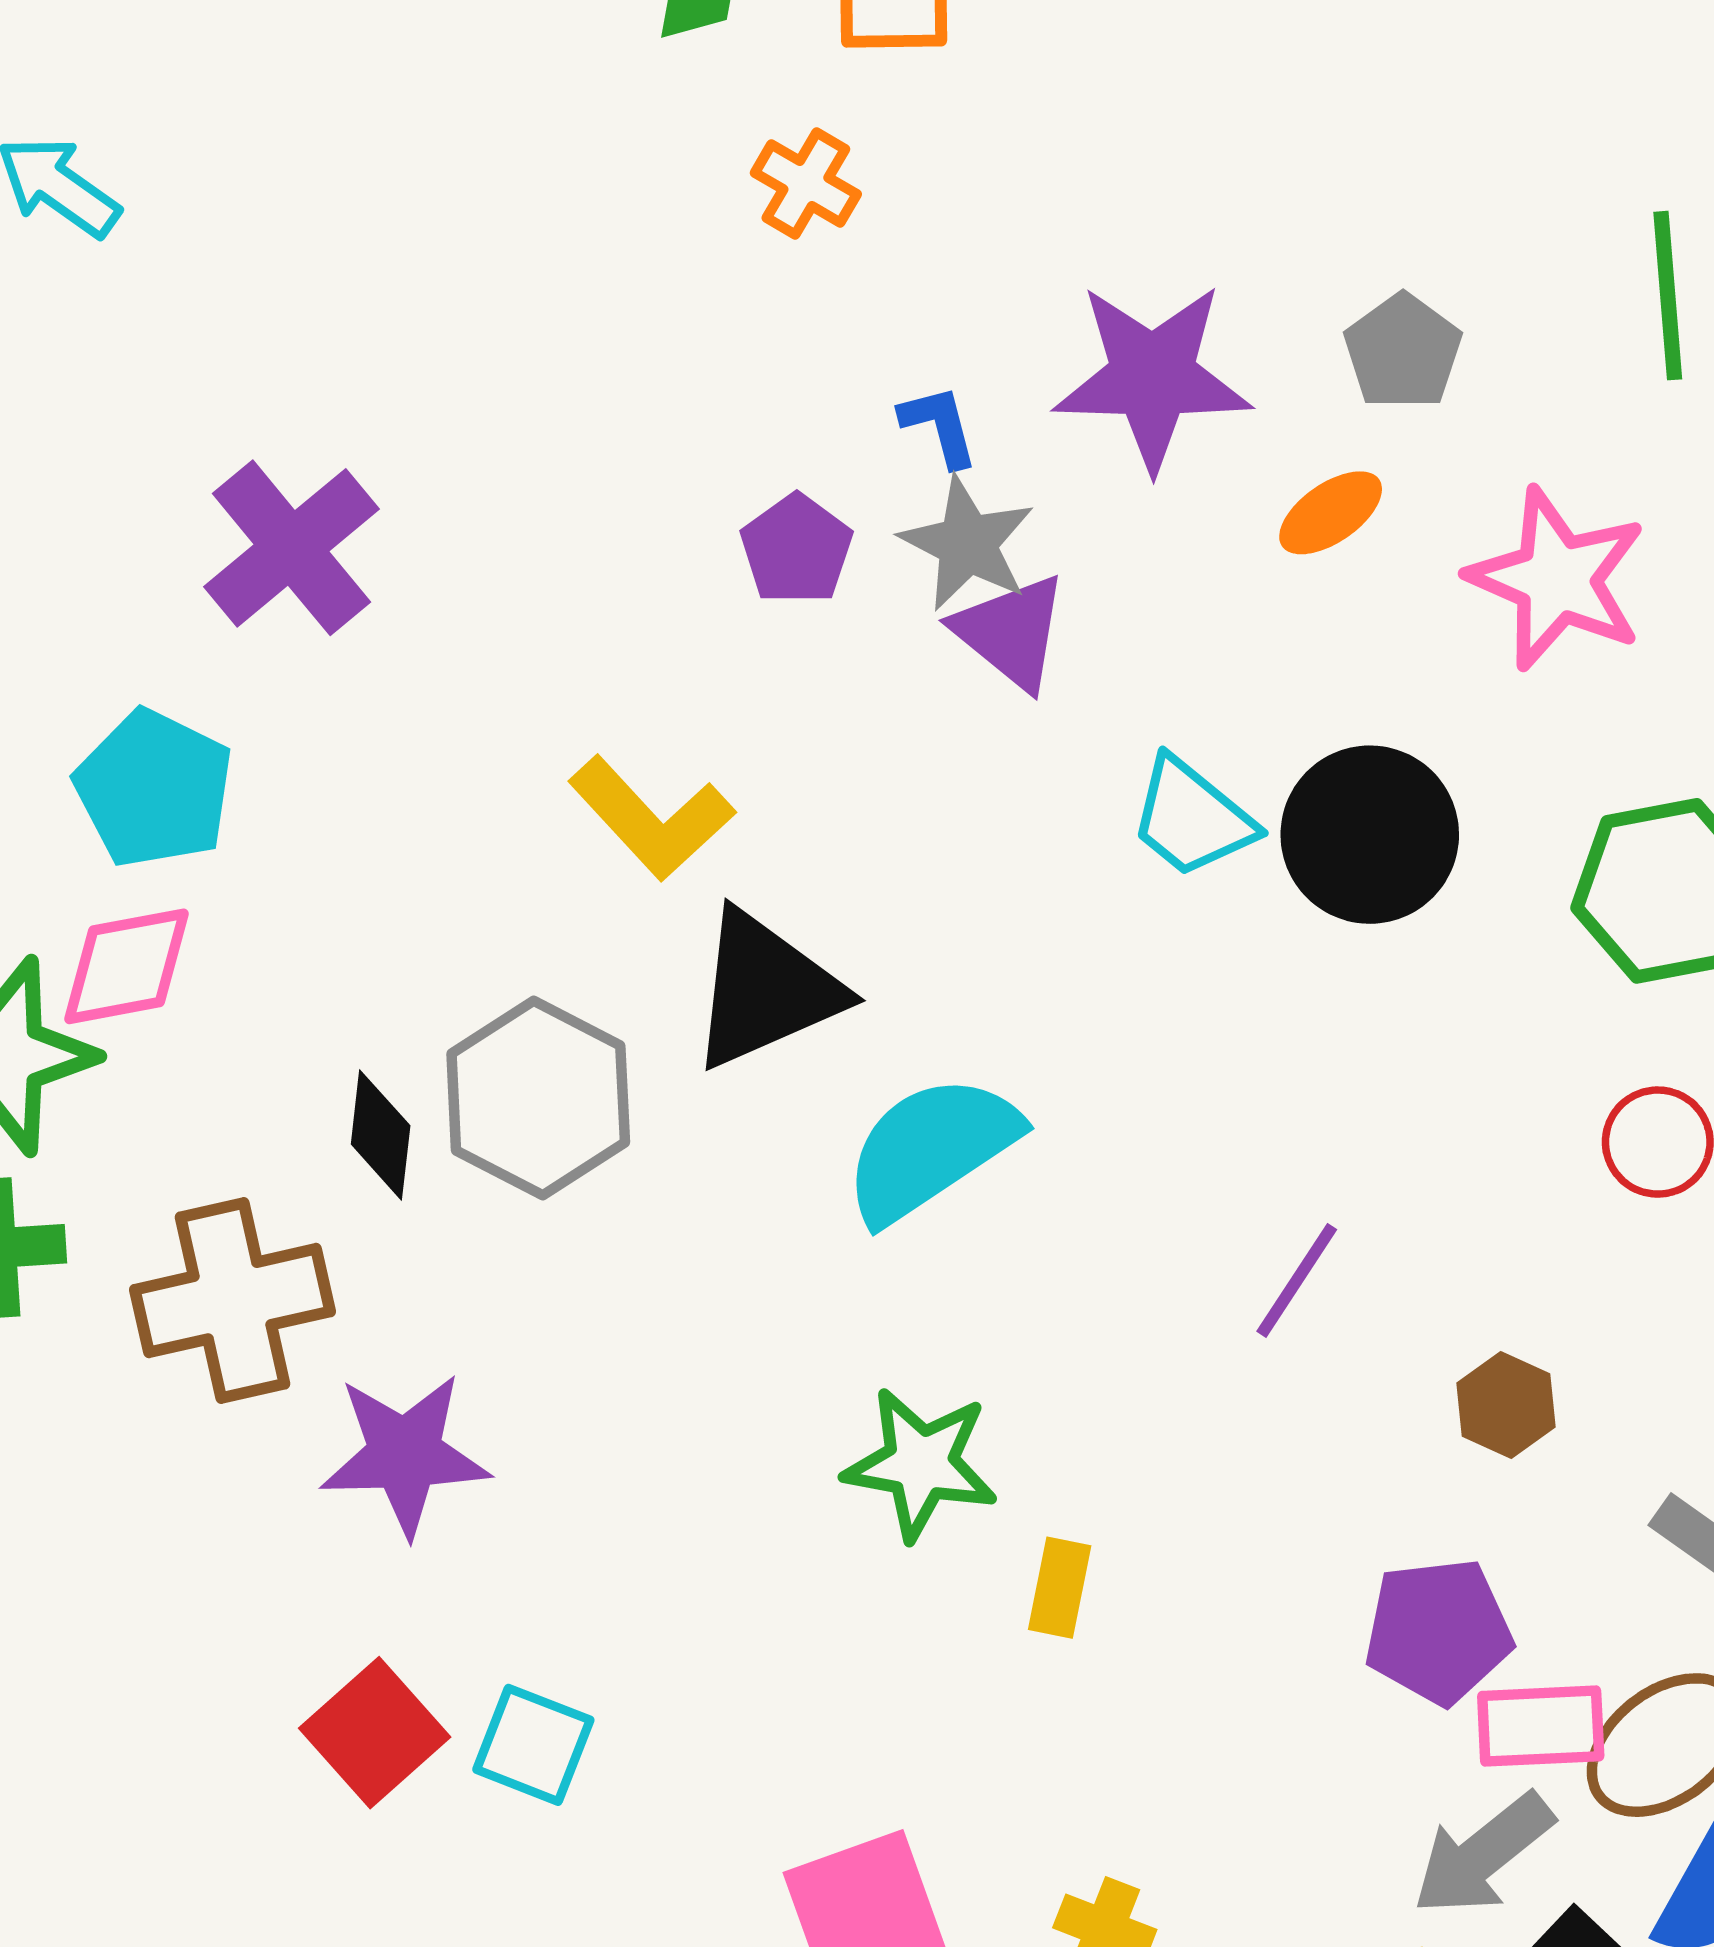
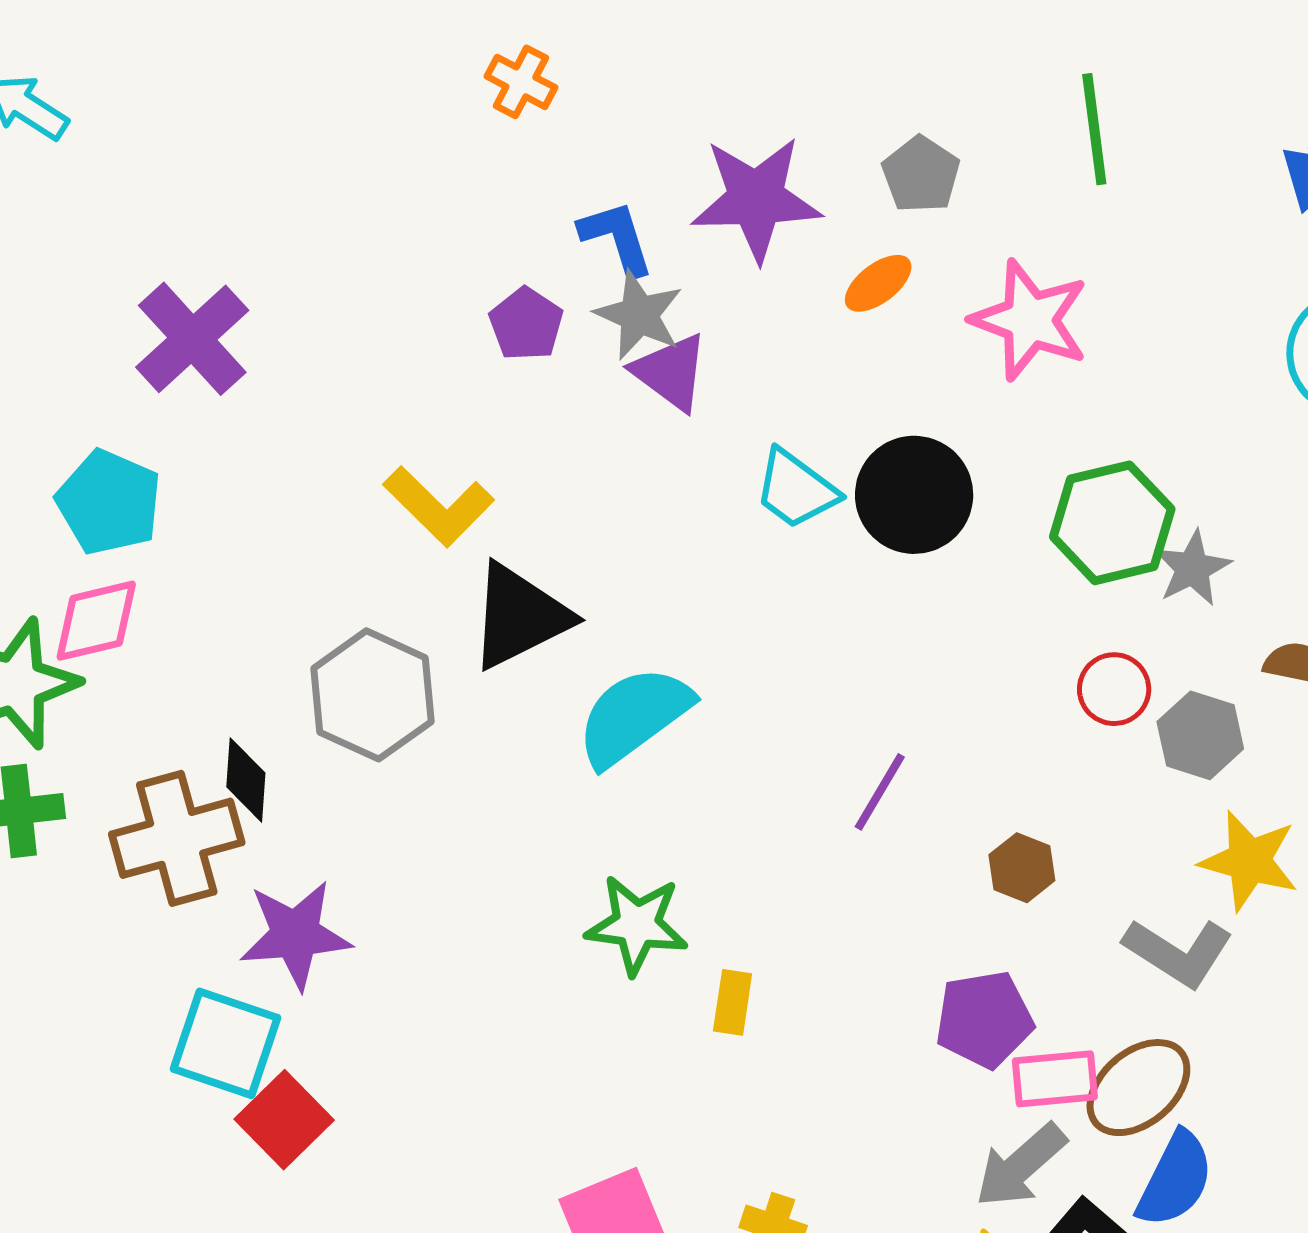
blue L-shape: (939, 426) -> (617, 238), size x1.4
black diamond: (381, 1135) -> (246, 780), moved
cyan square: (533, 1745) -> (225, 1043), moved, size x1.4

